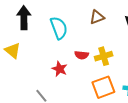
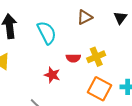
orange square: (103, 87) -> (100, 89), turned -35

